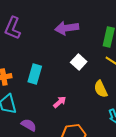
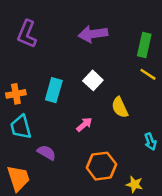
white square: (79, 62) -> (93, 80), moved
yellow semicircle: (101, 89) -> (120, 107), moved

